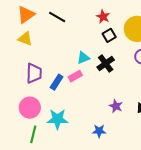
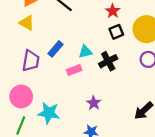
blue rectangle: (57, 82) -> (56, 49), moved
purple star: (116, 106) -> (94, 103), moved

